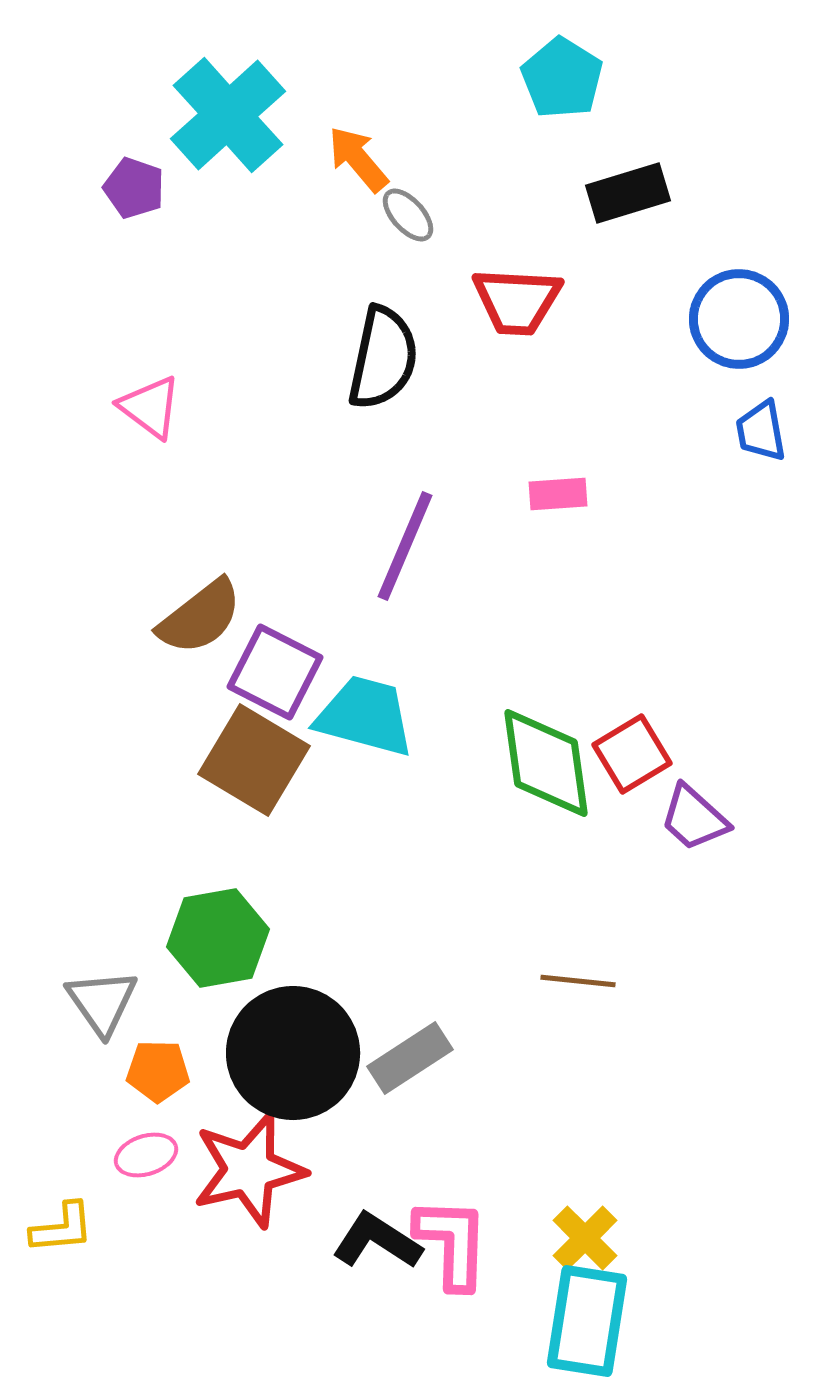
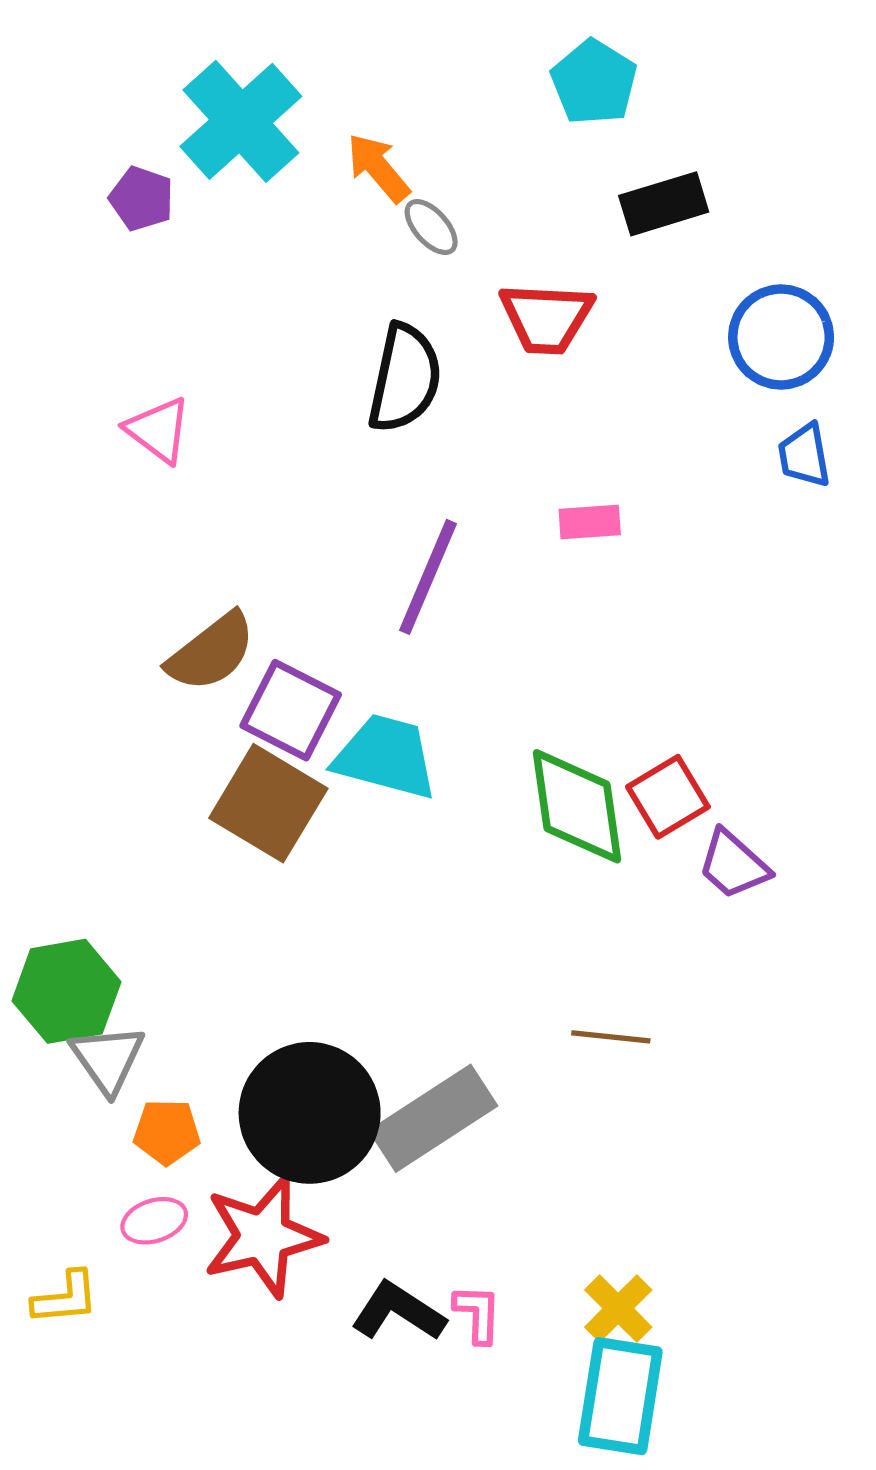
green hexagon: (218, 938) -> (66, 991), moved
gray rectangle: (410, 1058) -> (433, 1118), size x1.4
pink L-shape: (452, 1243) -> (478, 1314), size x0.6

